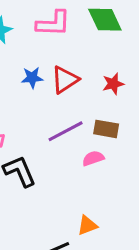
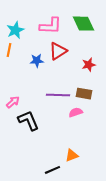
red triangle: (65, 80) -> (58, 51), moved
purple line: (66, 131) -> (58, 95), turned 30

